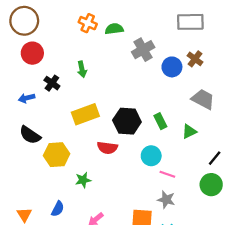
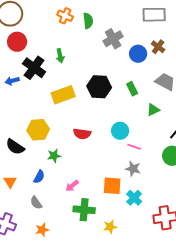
green semicircle: (114, 29) -> (88, 21), turned 91
black cross: (52, 83) -> (34, 68), size x1.6
black hexagon: (127, 121) -> (99, 87), moved
green rectangle: (160, 121) -> (132, 89), moved
black semicircle: (30, 135) -> (15, 147), moved
red semicircle: (107, 148) -> (82, 134), moved
green star: (83, 180) -> (54, 156), moved

